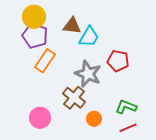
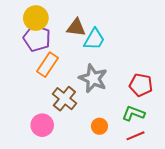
red pentagon: (118, 61) -> (141, 85), moved
brown cross: (74, 98) -> (64, 99), moved

